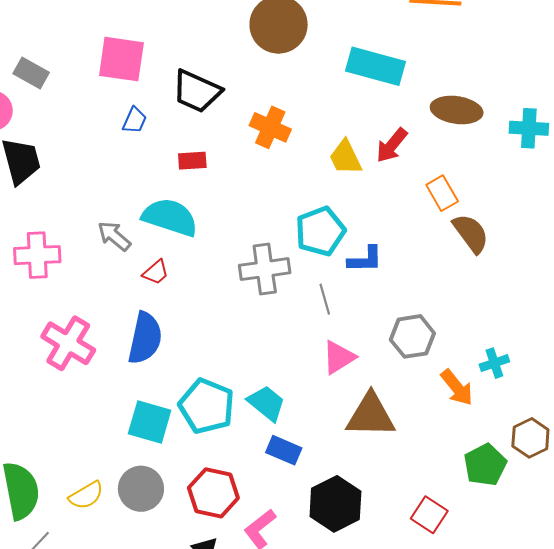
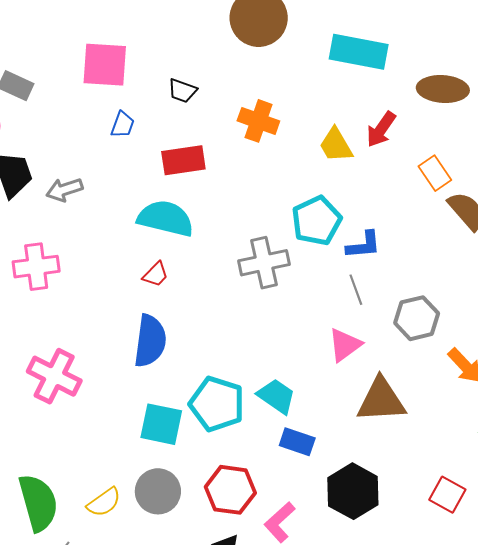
black trapezoid: (197, 91) -> (182, 91), size x0.6
red rectangle: (192, 161) -> (183, 160), size x1.5
gray arrow: (114, 236) -> (64, 190), moved, turned -54
gray line: (325, 299) -> (356, 290), moved
pink cross: (68, 343) -> (54, 376), moved

